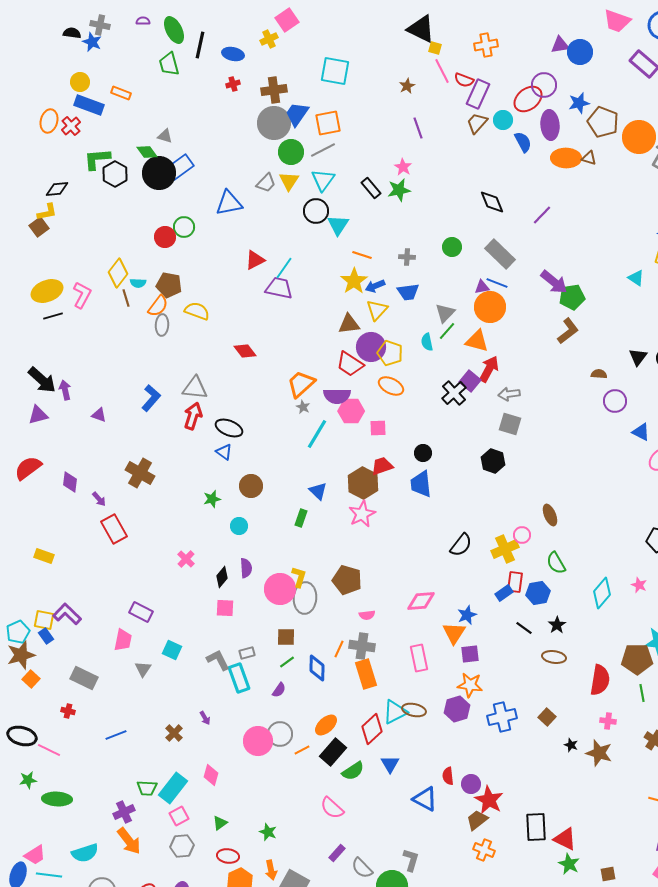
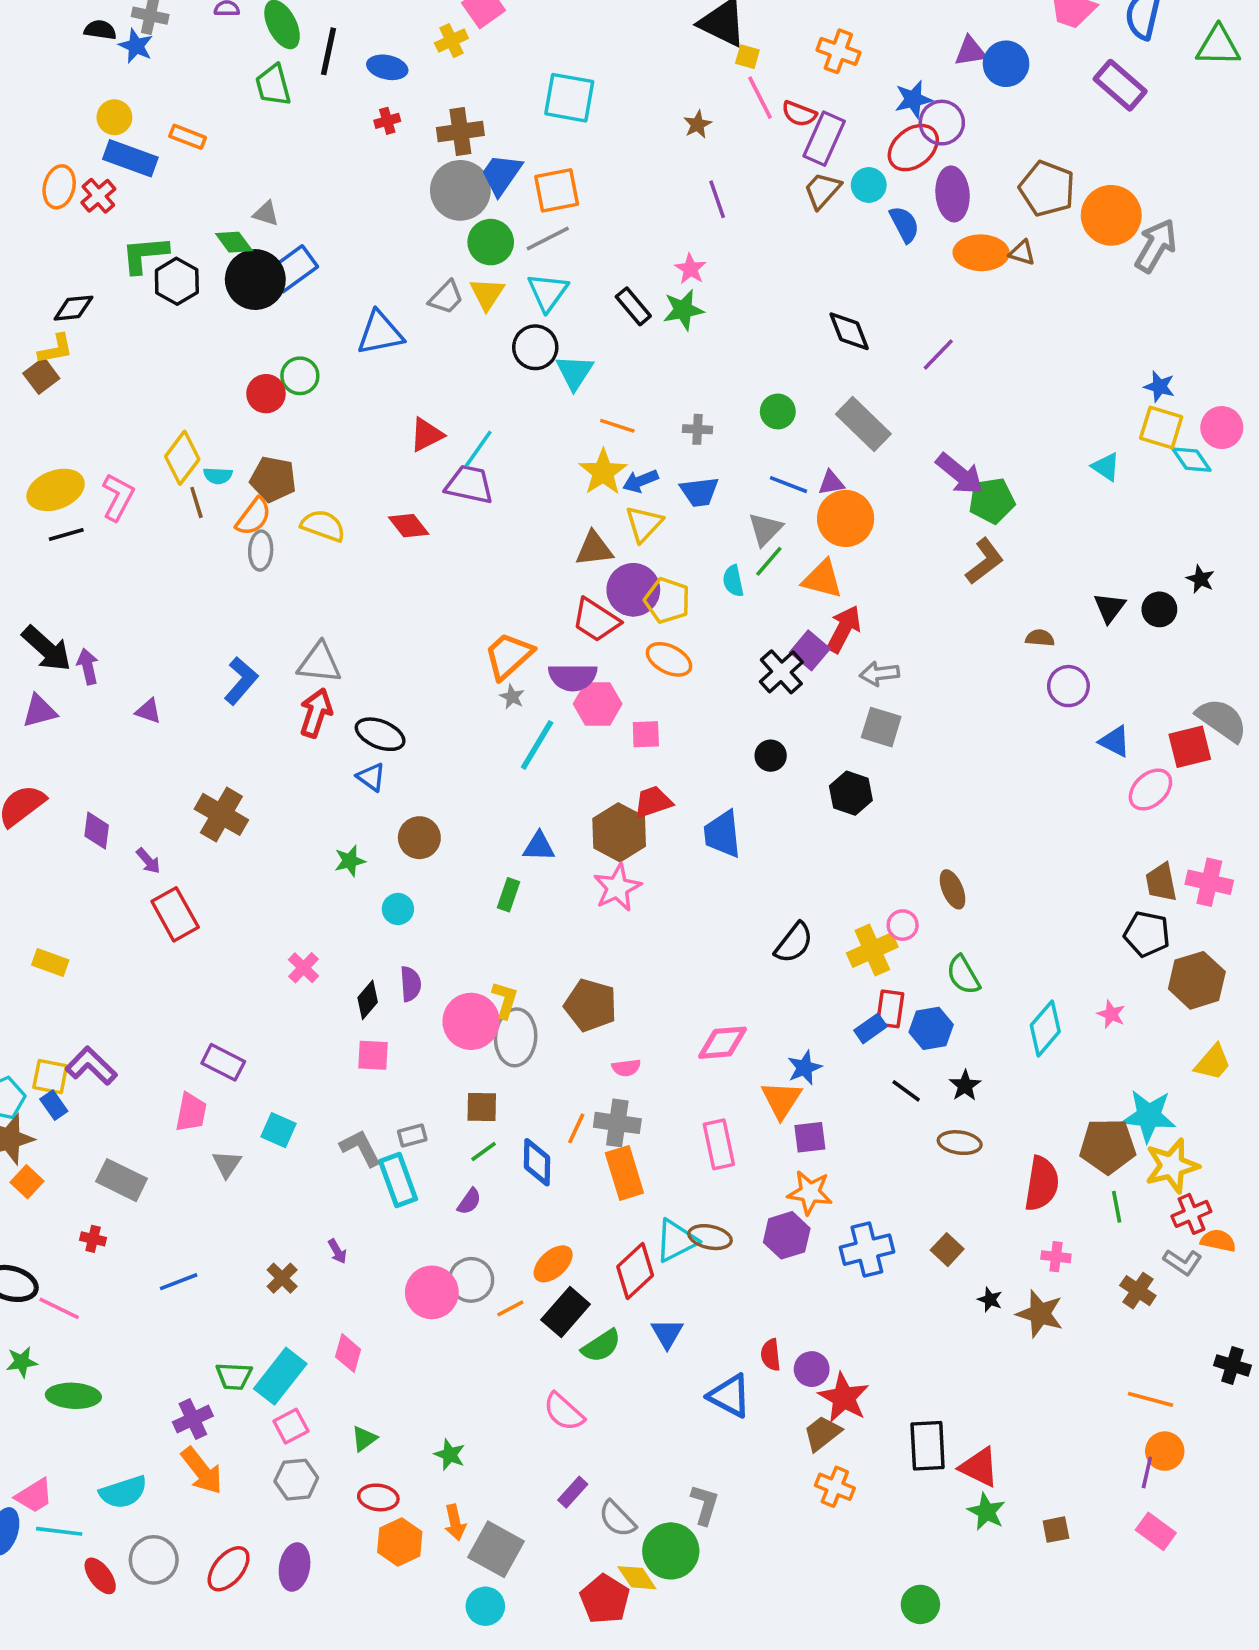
orange cross: (486, 45) -> (838, 51), turned 30
blue star: (579, 103) -> (913, 99), moved
blue line: (497, 283) -> (788, 485), moved
red diamond: (245, 351) -> (409, 526), moved
black circle: (423, 453) -> (771, 756), moved
blue triangle: (318, 491) -> (539, 847), turned -42

